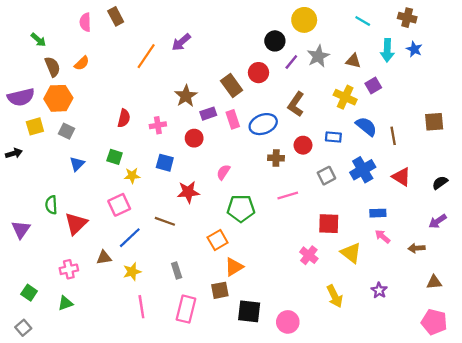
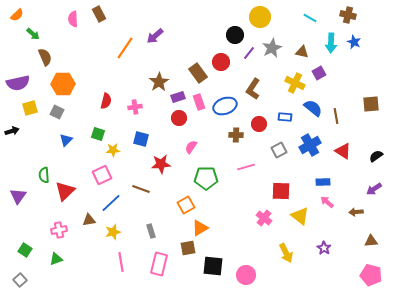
orange semicircle: (82, 63) -> (17, 15), moved
orange hexagon: (58, 98) -> (63, 84), moved
red circle: (194, 138) -> (179, 118), moved

